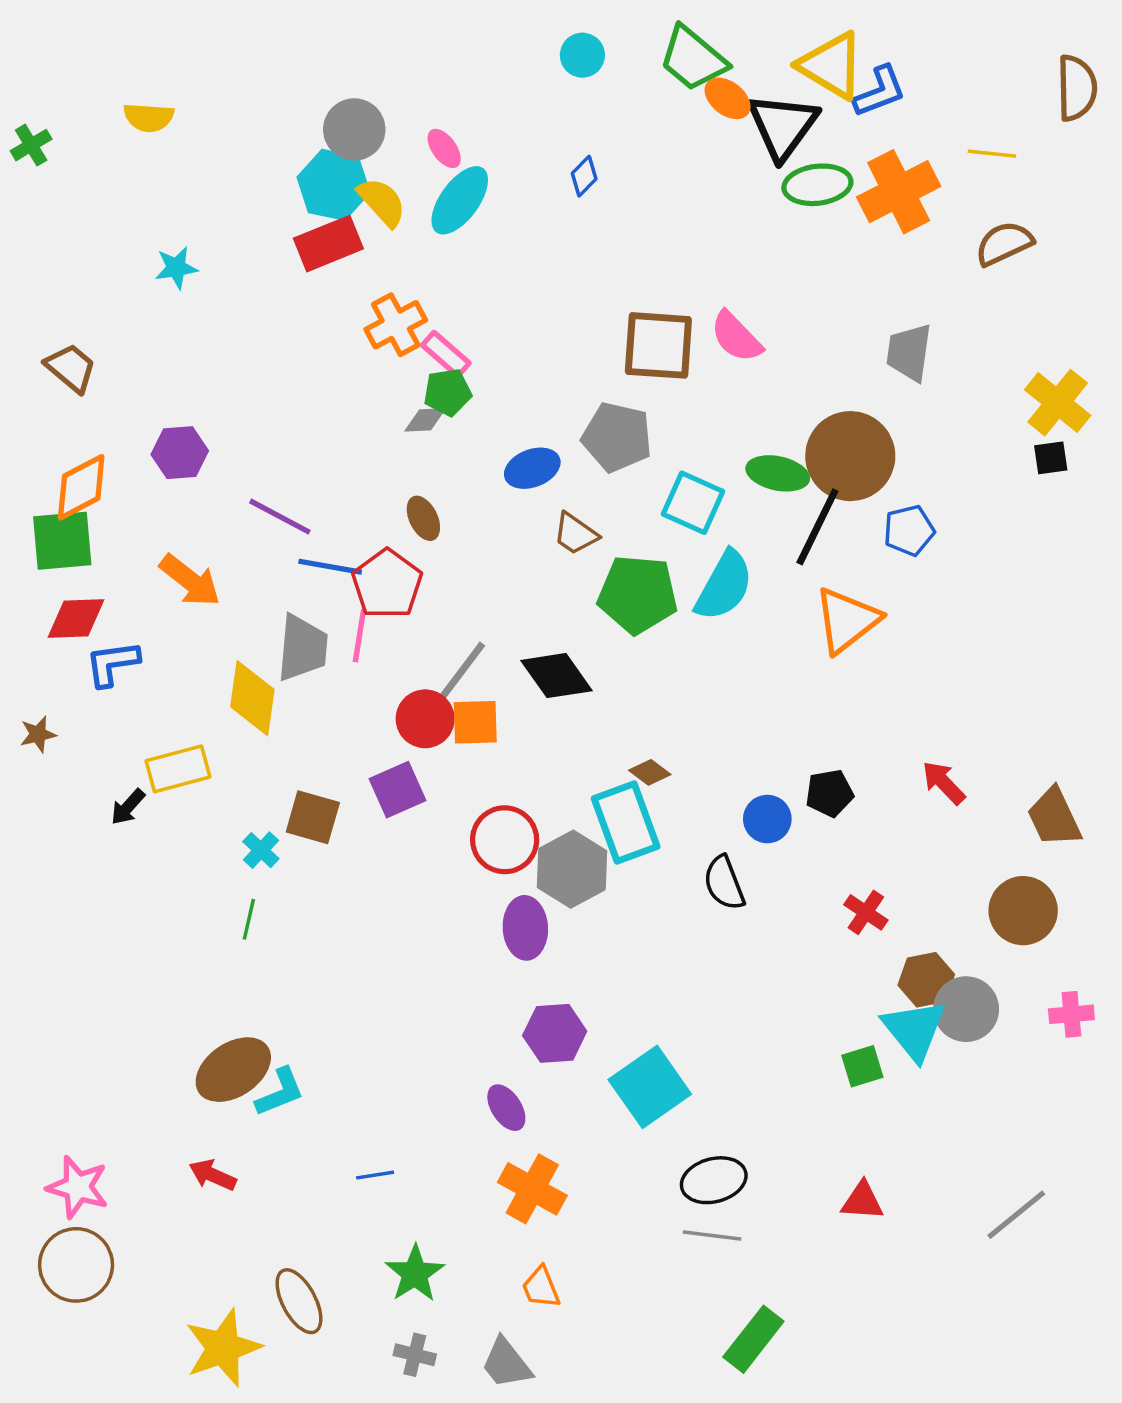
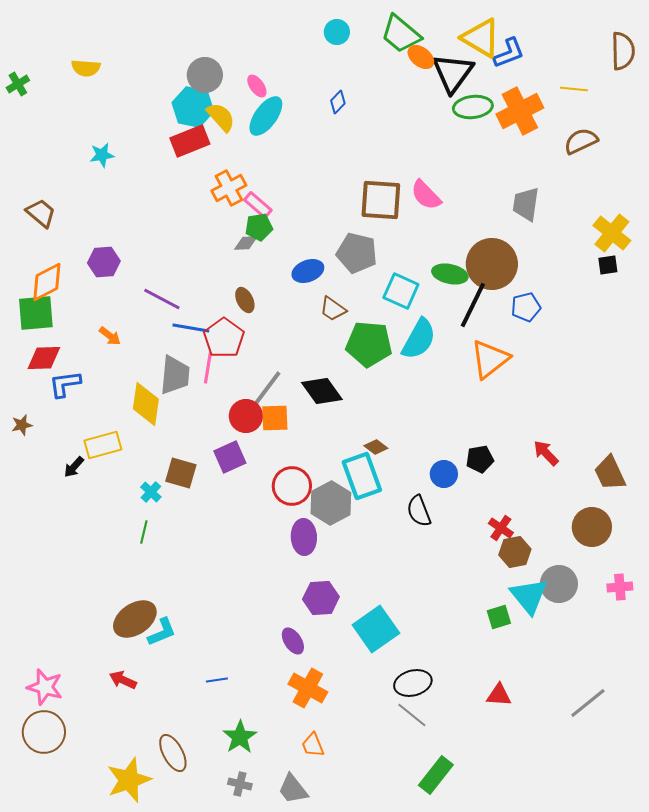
orange arrow: (190, 581) -> (110, 336), size x0.6
brown hexagon: (926, 980) -> (515, 552), moved
gray line: (712, 1236) -> (412, 715), turned 32

